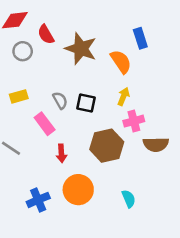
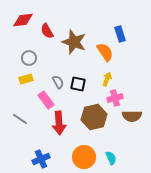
gray circle: (23, 51) -> (29, 58), moved
red arrow: (61, 153) -> (59, 123), size x1.6
orange circle: (78, 190) -> (84, 157), moved

